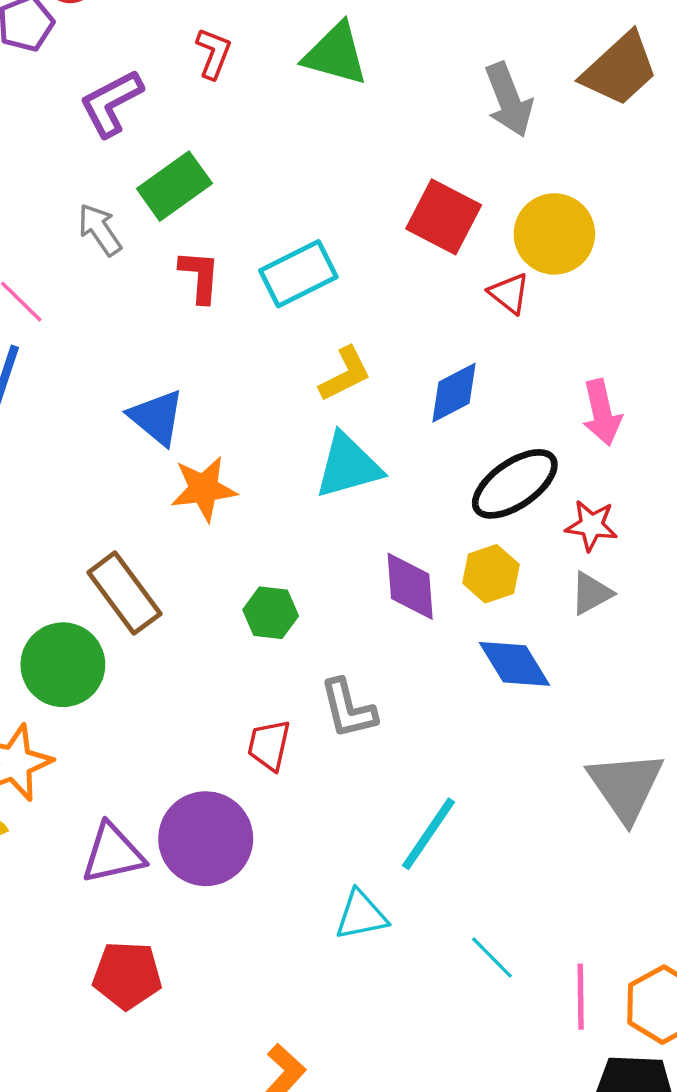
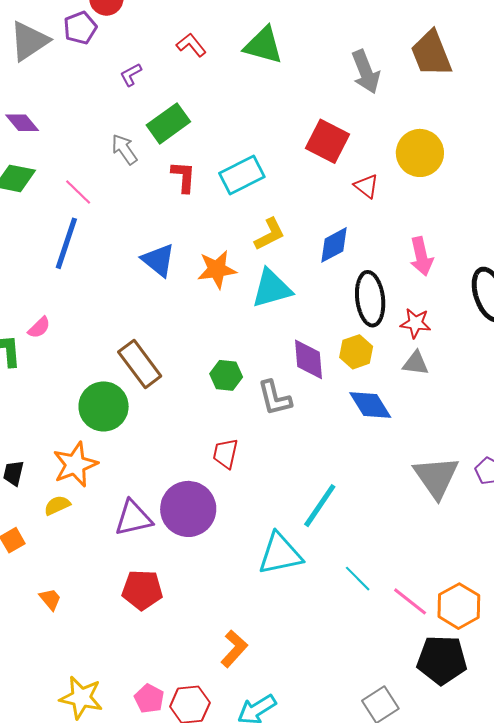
red L-shape: (214, 53) -> (191, 45), turned -60
brown trapezoid: (620, 69) -> (431, 54), turned 111
purple L-shape: (111, 103) -> (131, 75), size x0.6
yellow circle: (554, 234) -> (420, 153), moved
black ellipse: (515, 484) -> (370, 299), turned -62
orange star: (204, 489) -> (217, 269), moved
gray triangle: (591, 593) -> (416, 363), turned 36
gray L-shape: (348, 709) -> (275, 398), moved
cyan triangle: (361, 915) -> (280, 554), size x1.4
pink line: (581, 997) -> (410, 601), turned -51

